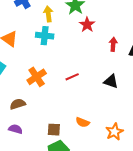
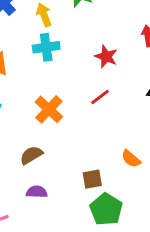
red star: (87, 25) -> (106, 57), moved
orange semicircle: (83, 122) -> (131, 159), turned 32

